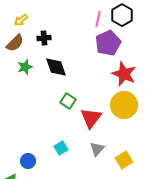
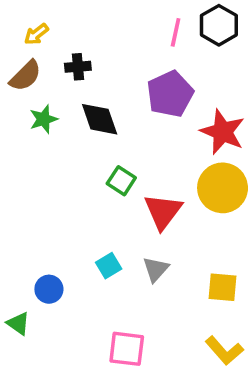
purple pentagon: (108, 43) -> (170, 94), moved
gray triangle: (97, 149) -> (156, 269), moved
yellow square: (124, 160) -> (223, 287), turned 36

